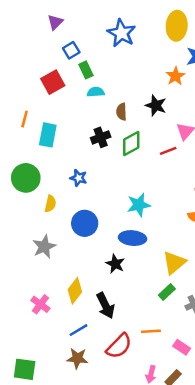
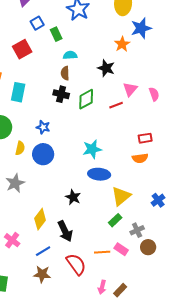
green rectangle: (86, 70) -> (56, 34), moved
cyan semicircle: (96, 92) -> (70, 55), moved
brown semicircle: (121, 112) -> (65, 73), moved
black cross: (101, 137) -> (61, 94), turned 35
blue circle: (85, 223) -> (43, 154), moved
blue ellipse: (133, 238) -> (99, 174), moved
pink cross: (40, 304) -> (12, 240), moved
red semicircle: (119, 346) -> (76, 264), turned -80
pink rectangle: (182, 347) -> (121, 249), moved

